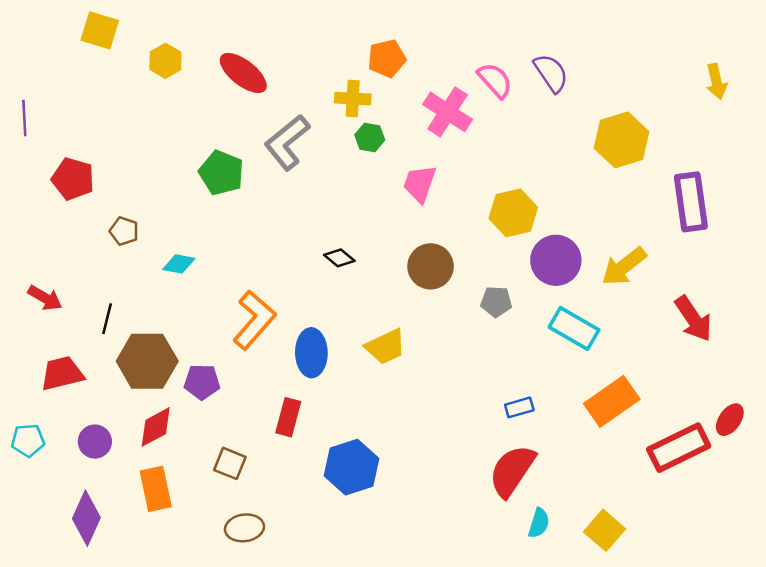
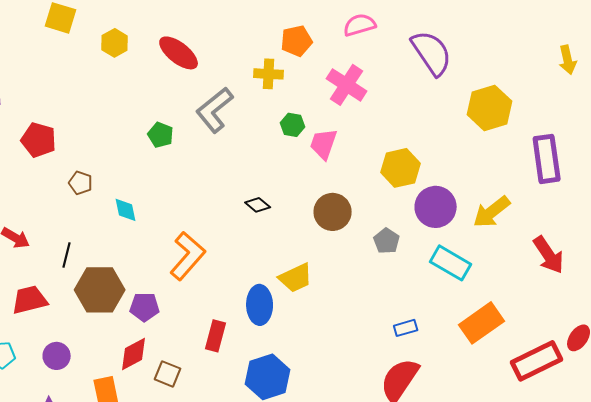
purple semicircle: (551, 73) -> (432, 53), size x1.4
pink semicircle: (495, 80) -> (360, 25), moved, turned -64
green hexagon: (370, 137) -> (293, 125), moved
green pentagon: (221, 173) -> (161, 135), size x0.7
cyan diamond: (179, 264) -> (126, 210), turned 68
gray pentagon: (496, 302) -> (387, 241), turned 30
blue ellipse: (311, 353) -> (260, 305), moved
red diamond: (156, 427) -> (134, 354), moved

